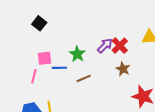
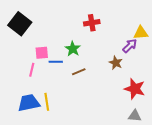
black square: (39, 23) -> (20, 24), moved, size x1.6
purple arrow: (105, 46) -> (130, 46), moved
red cross: (120, 46) -> (92, 23), moved, turned 35

